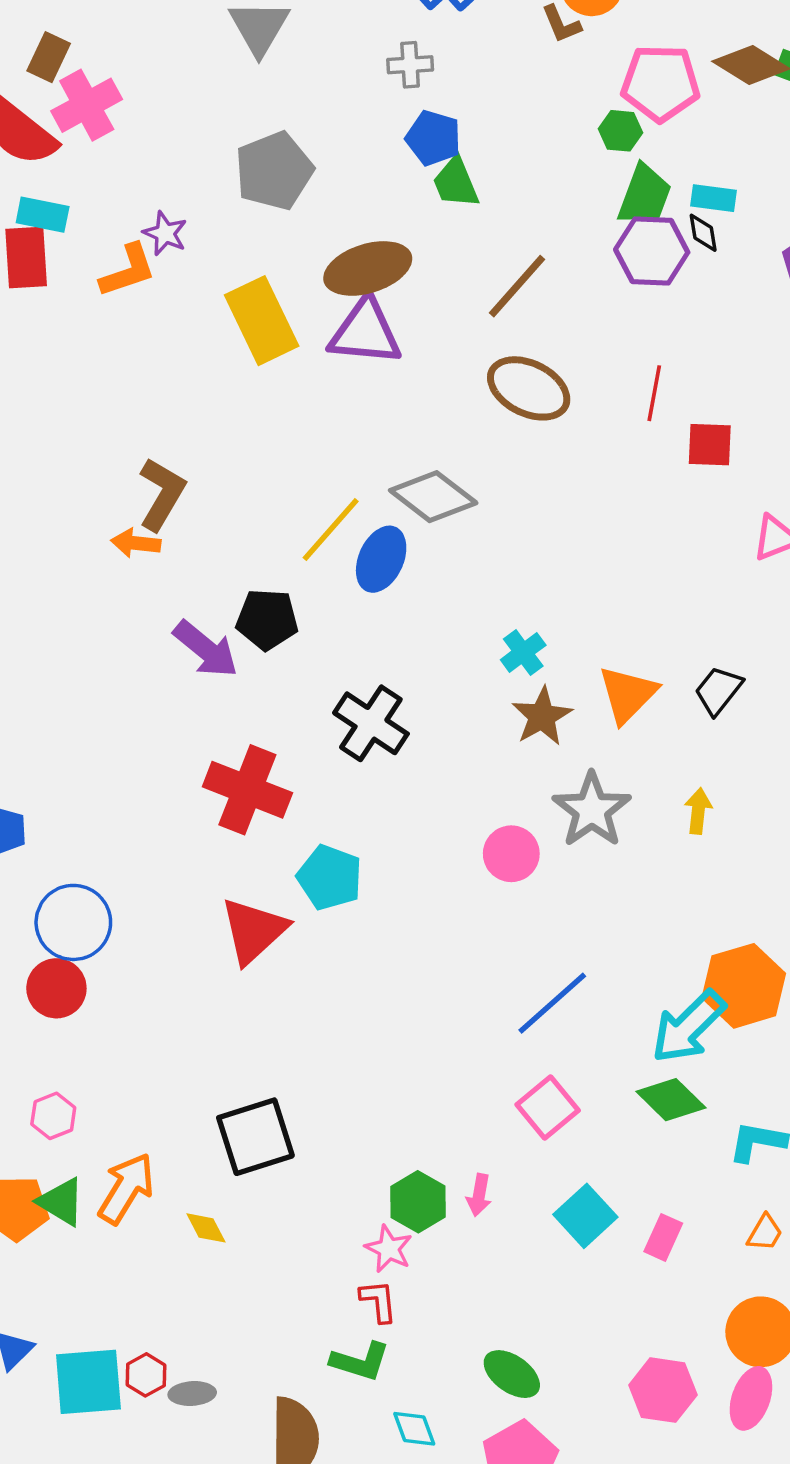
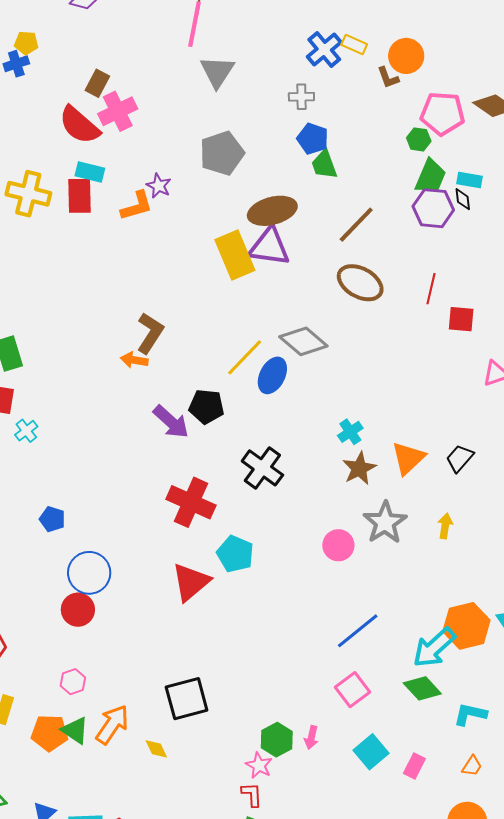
yellow rectangle: (262, 321) -> (235, 255), moved

